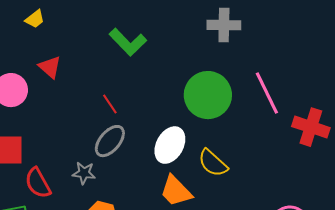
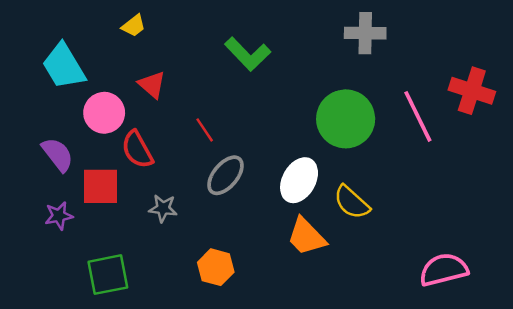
red line: (110, 104) -> (205, 130), moved
red cross: (311, 127) -> (472, 91), moved
gray star: (84, 173) -> (163, 208), moved
red semicircle: (38, 183) -> (137, 150), moved

